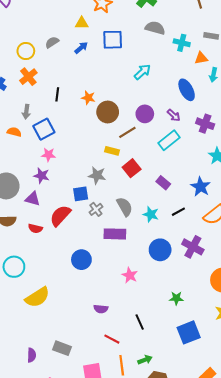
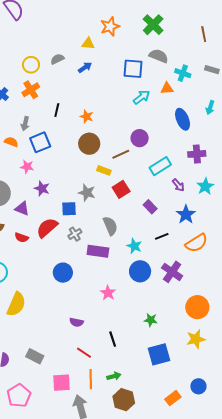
blue square: (113, 40) -> (133, 69), moved
orange triangle: (201, 58) -> (167, 88), moved
brown circle: (108, 112) -> (89, 144), moved
purple arrow: (174, 115) -> (178, 185), moved
purple cross: (205, 124) -> (197, 154), turned -30
pink star: (48, 155) -> (27, 167), moved
purple star: (41, 176) -> (42, 188), moved
gray cross: (96, 209) -> (75, 234), moved
cyan star: (151, 214) -> (134, 246), moved
yellow semicircle: (37, 297) -> (16, 304), turned -40

